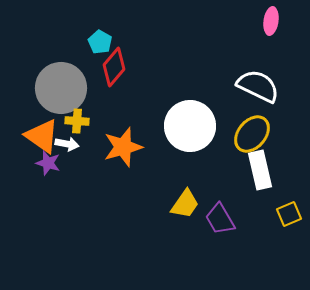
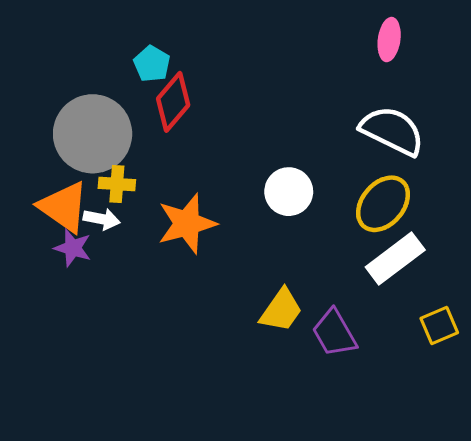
pink ellipse: (271, 21) -> (389, 40), moved
white circle: (190, 126) -> (289, 192), size x0.6
white rectangle: (260, 170) -> (395, 259), turned 66

